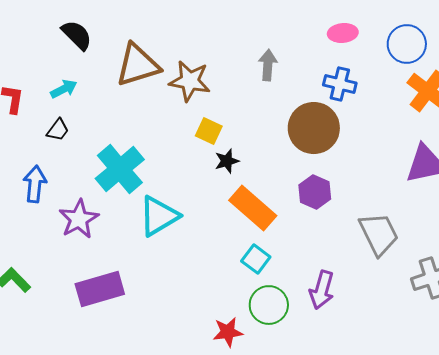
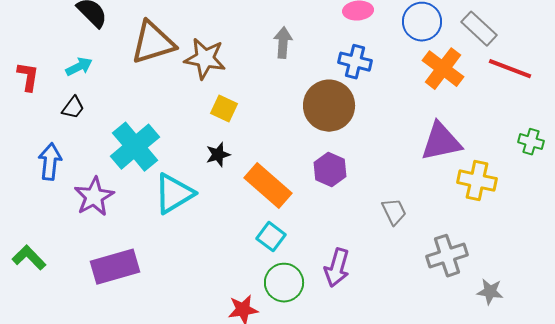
black star: (227, 161) -> (218, 155), moved
gray trapezoid: (379, 234) -> (394, 212), size x0.6

